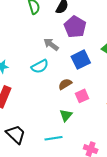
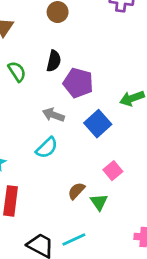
brown semicircle: (65, 84) -> (76, 191), moved
cyan line: (53, 138) -> (74, 240), moved

